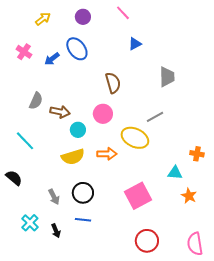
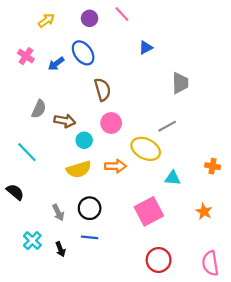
pink line: (123, 13) -> (122, 14), moved
brown semicircle: (113, 83) -> (102, 90), moved
cyan triangle: (175, 173) -> (173, 178), moved

